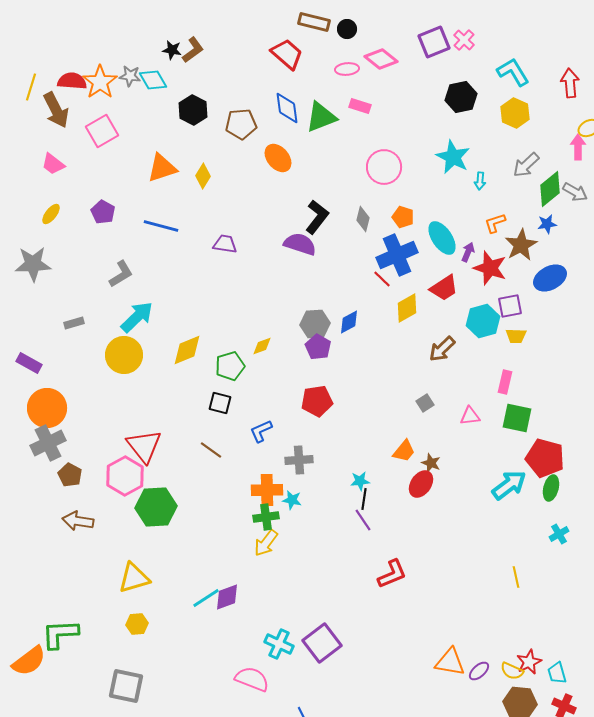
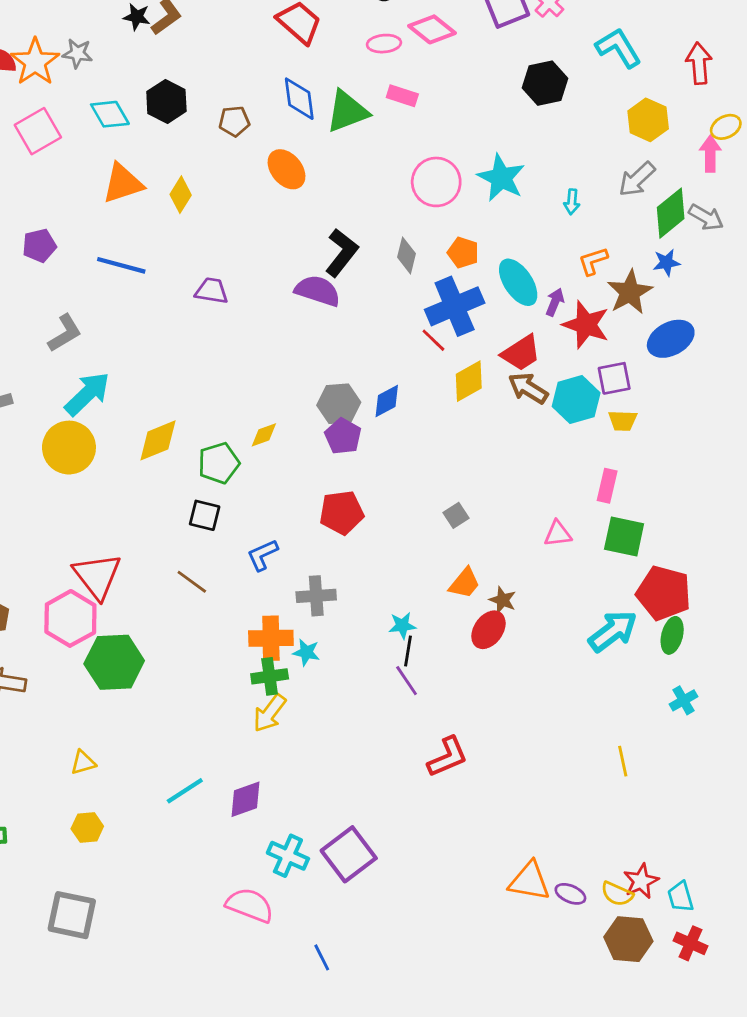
cyan diamond: (153, 80) -> (110, 114), moved
yellow hexagon: (515, 113) -> (648, 120), moved
brown pentagon: (241, 124) -> (234, 121), size x0.7
cyan star: (453, 157) -> (501, 178), moved
purple pentagon: (103, 212) -> (39, 246), turned 30
brown arrow: (442, 349) -> (528, 388), moved, turned 76
gray square: (425, 403) -> (456, 515), moved
yellow triangle: (134, 578) -> (83, 763), size x0.6
purple diamond: (227, 597) -> (246, 799), moved
purple ellipse: (479, 671) -> (570, 894), turned 65

